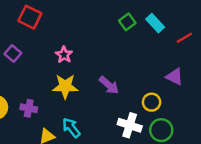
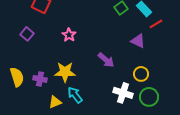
red line: (184, 38) -> (156, 24), moved
purple triangle: (175, 77) -> (138, 41), moved
yellow star: (65, 86) -> (65, 72), moved

